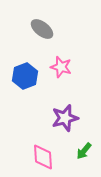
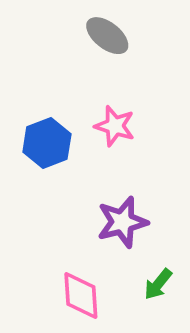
gray ellipse: (42, 29) -> (107, 36), moved

